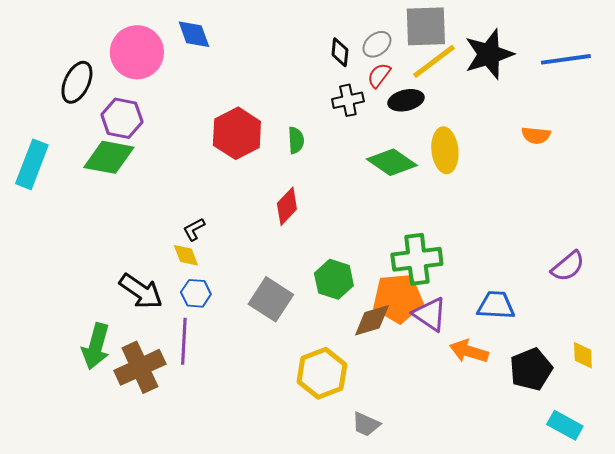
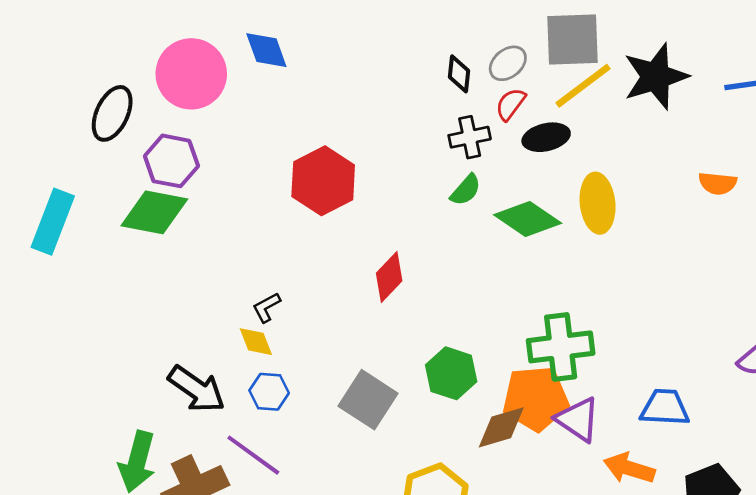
green semicircle: (296, 140) -> (466, 190), moved, turned 44
purple line: (184, 341) -> (253, 455), turned -57

